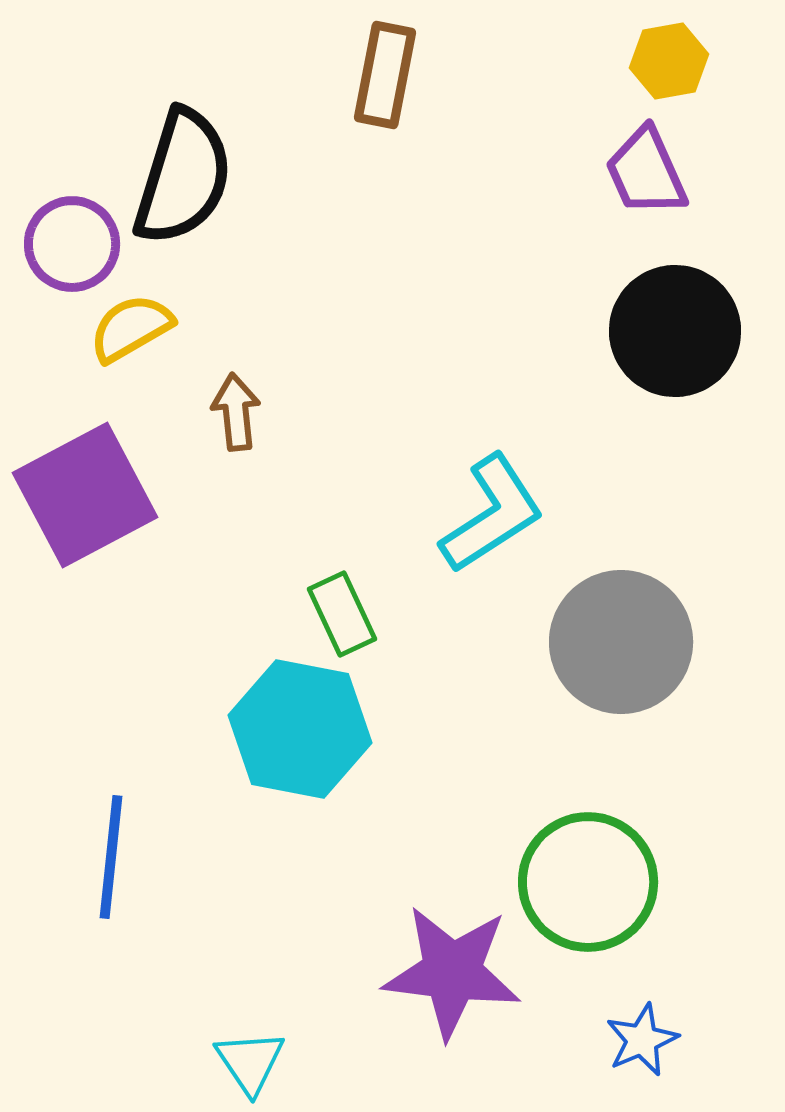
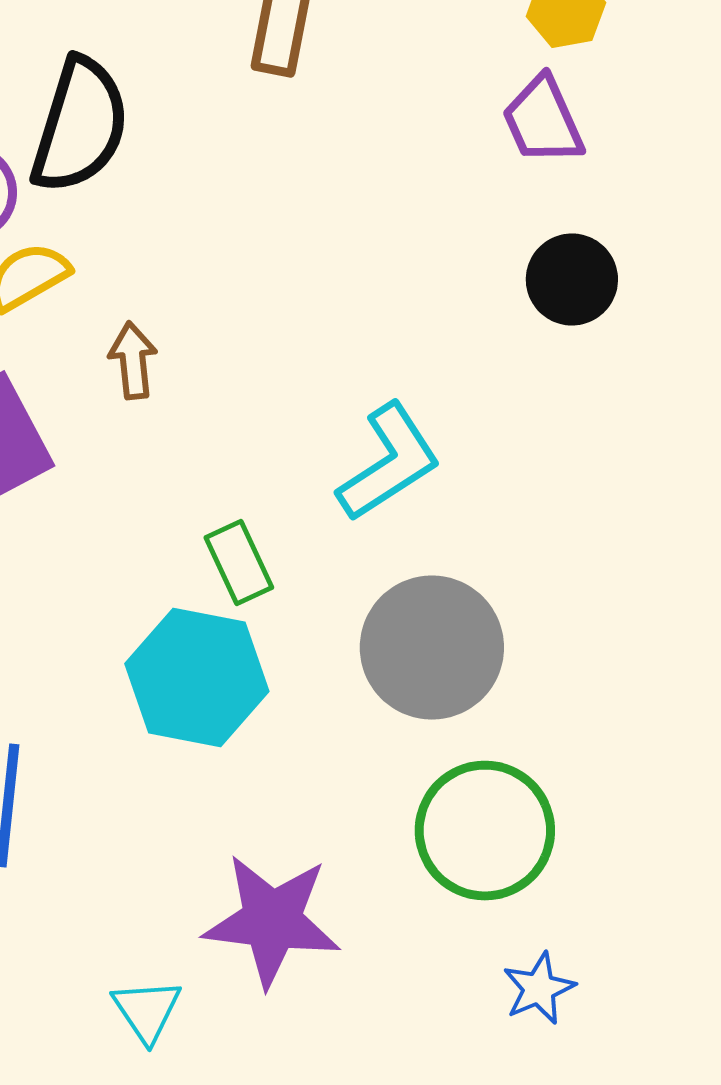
black circle: (675, 331) -> (572, 280), size x0.7
gray circle: (621, 642) -> (432, 648), moved
purple star: (452, 972) -> (272, 920), moved

